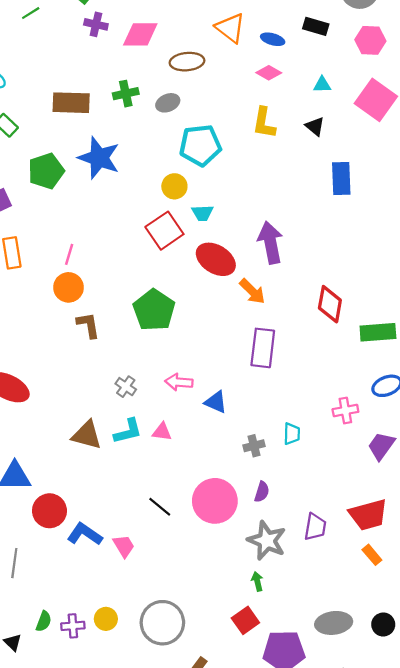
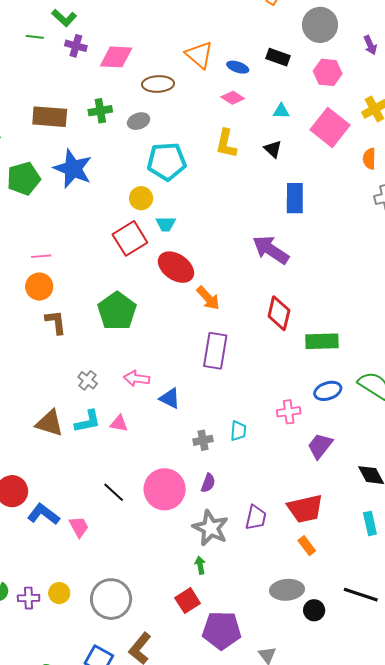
green line: (31, 13) -> (35, 37), moved, turned 36
purple arrow: (270, 243) -> (271, 250), moved, turned -48
pink line: (69, 254) -> (41, 256), turned 66
gray ellipse: (334, 623) -> (287, 590), moved

